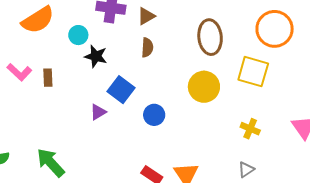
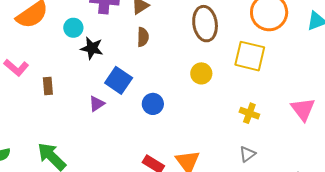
brown rectangle: (48, 78) -> (48, 86), moved
yellow circle: (204, 87) -> (201, 73), size x0.7

